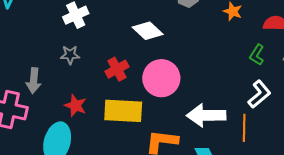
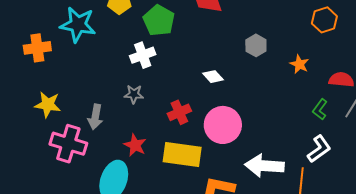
white diamond: (148, 31) -> (213, 77), size x0.7

